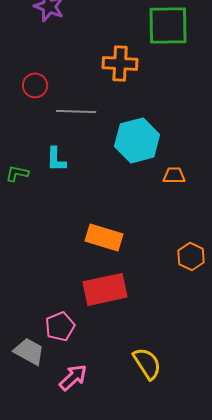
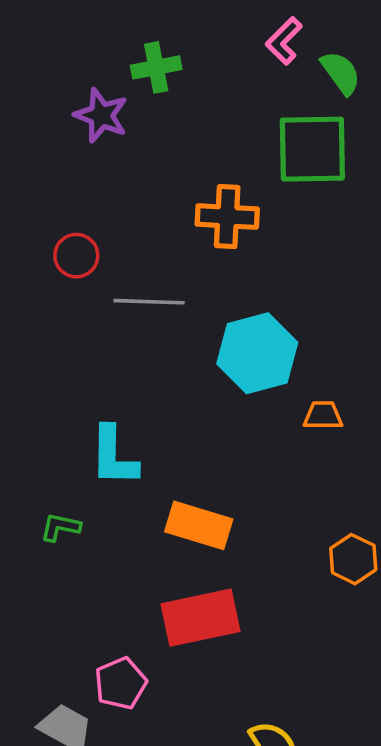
cyan L-shape: (56, 159) -> (114, 456), moved, size x1.4
green L-shape: (17, 173) -> (60, 527), moved

